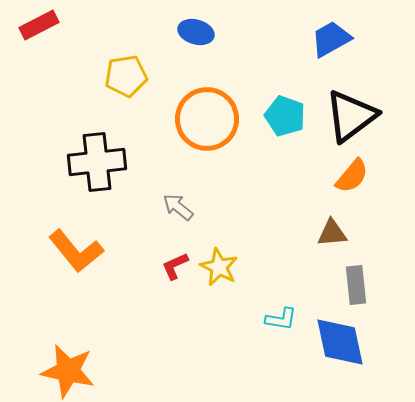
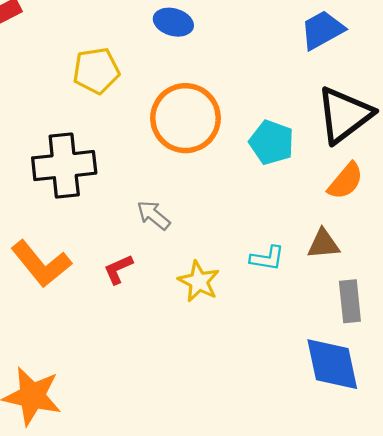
cyan pentagon: (285, 116) -> (272, 142), moved
red L-shape: (175, 266) -> (118, 269), moved
cyan L-shape: (281, 319) -> (267, 258), moved

